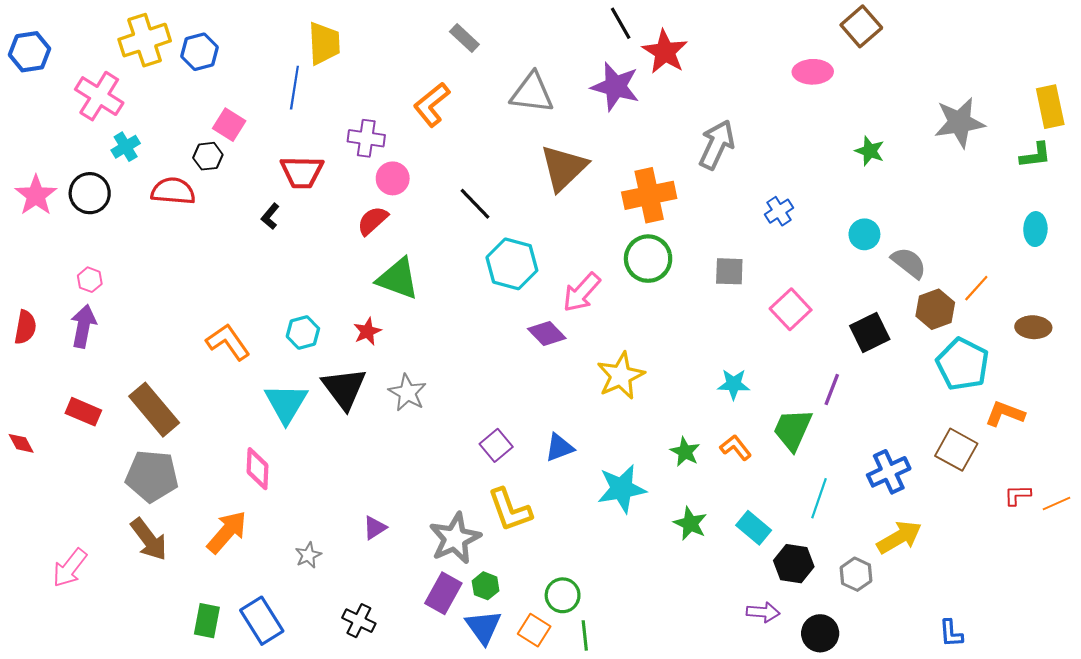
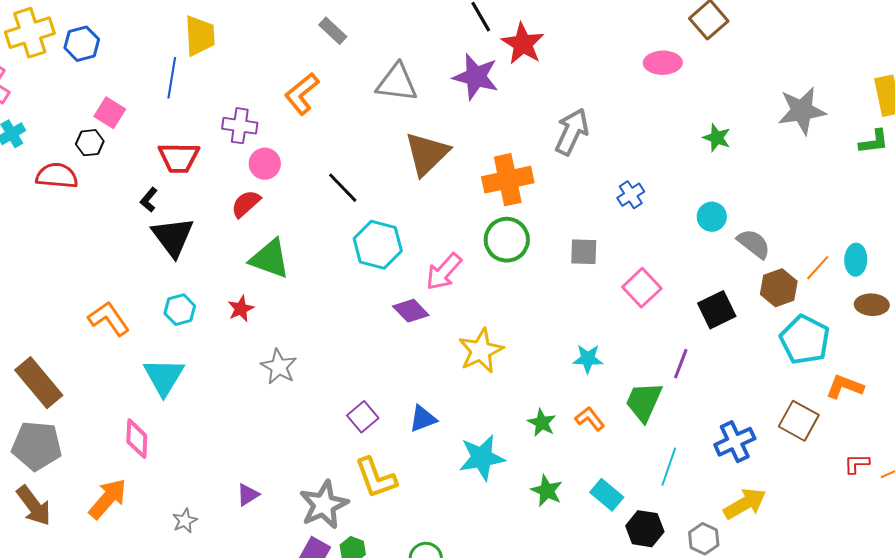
cyan ellipse: (1035, 229) -> (856, 260), moved
black triangle: (344, 388) -> (173, 237), moved

